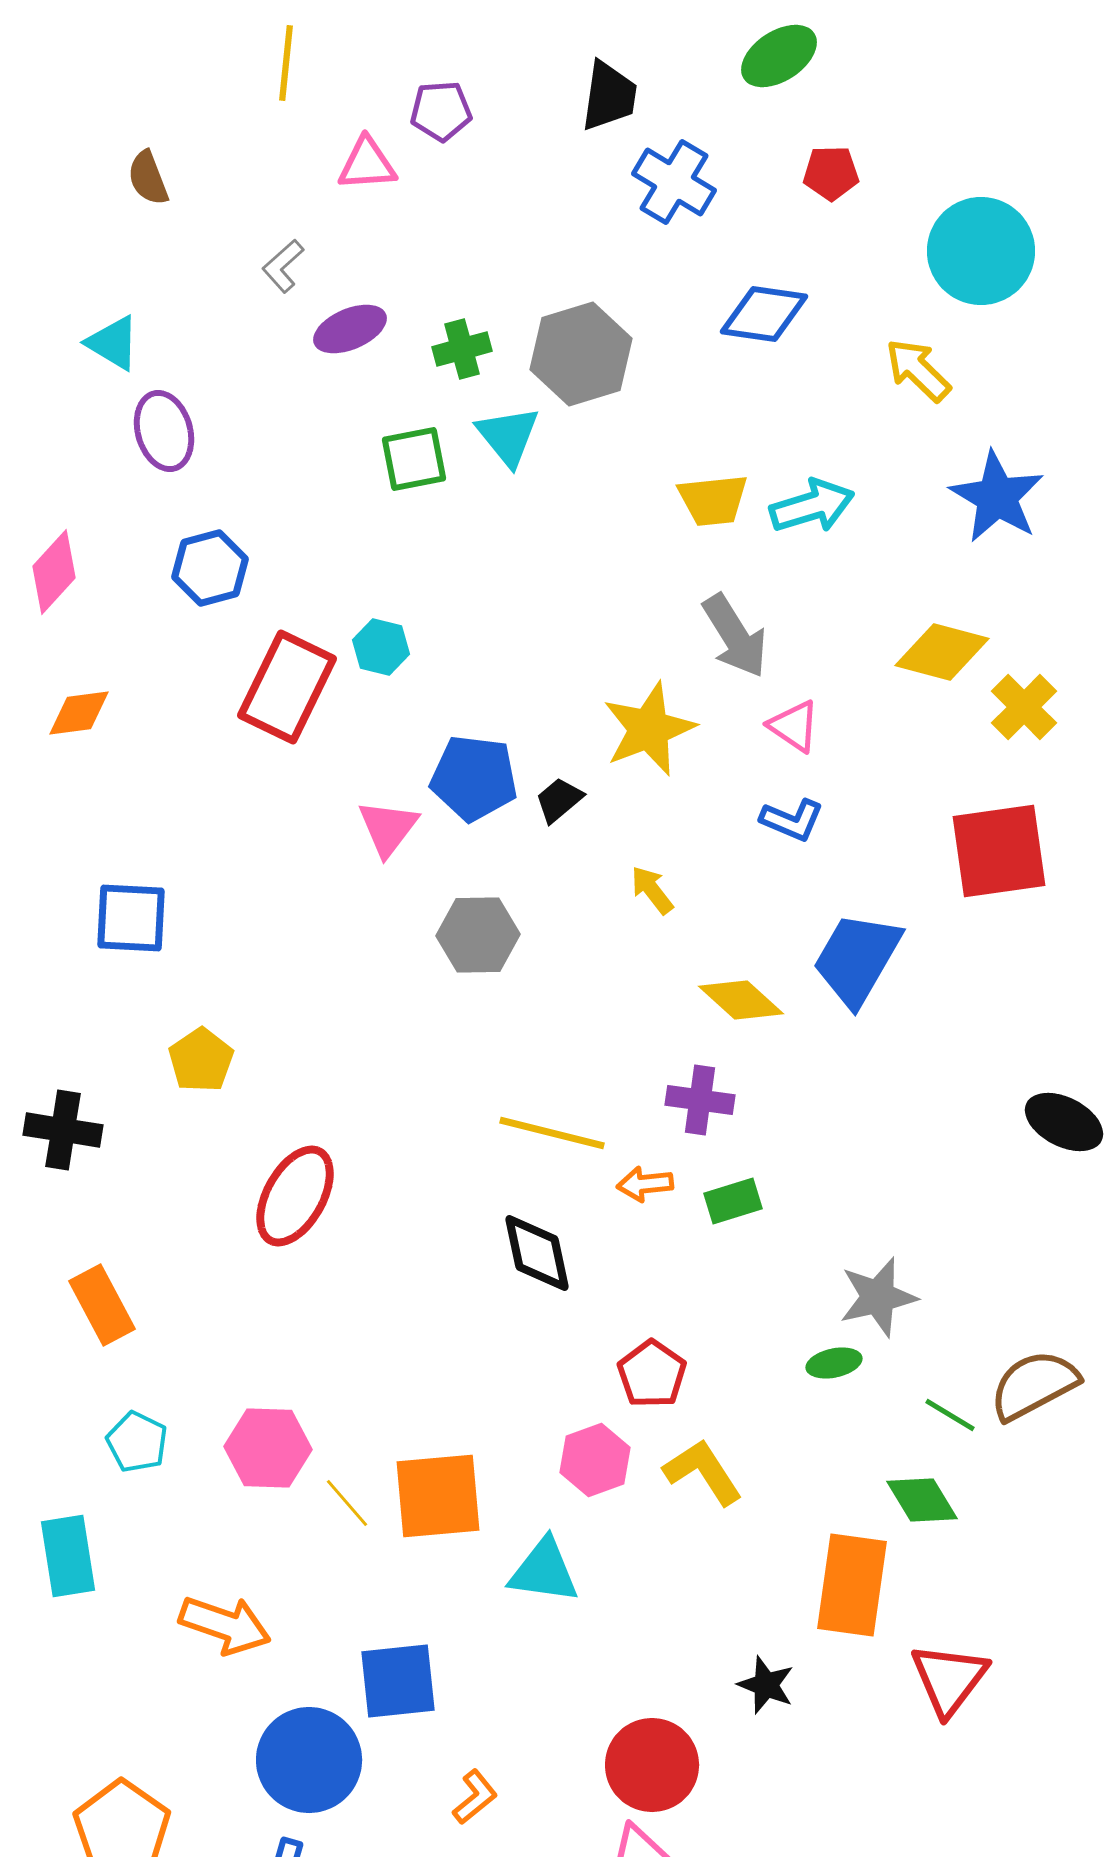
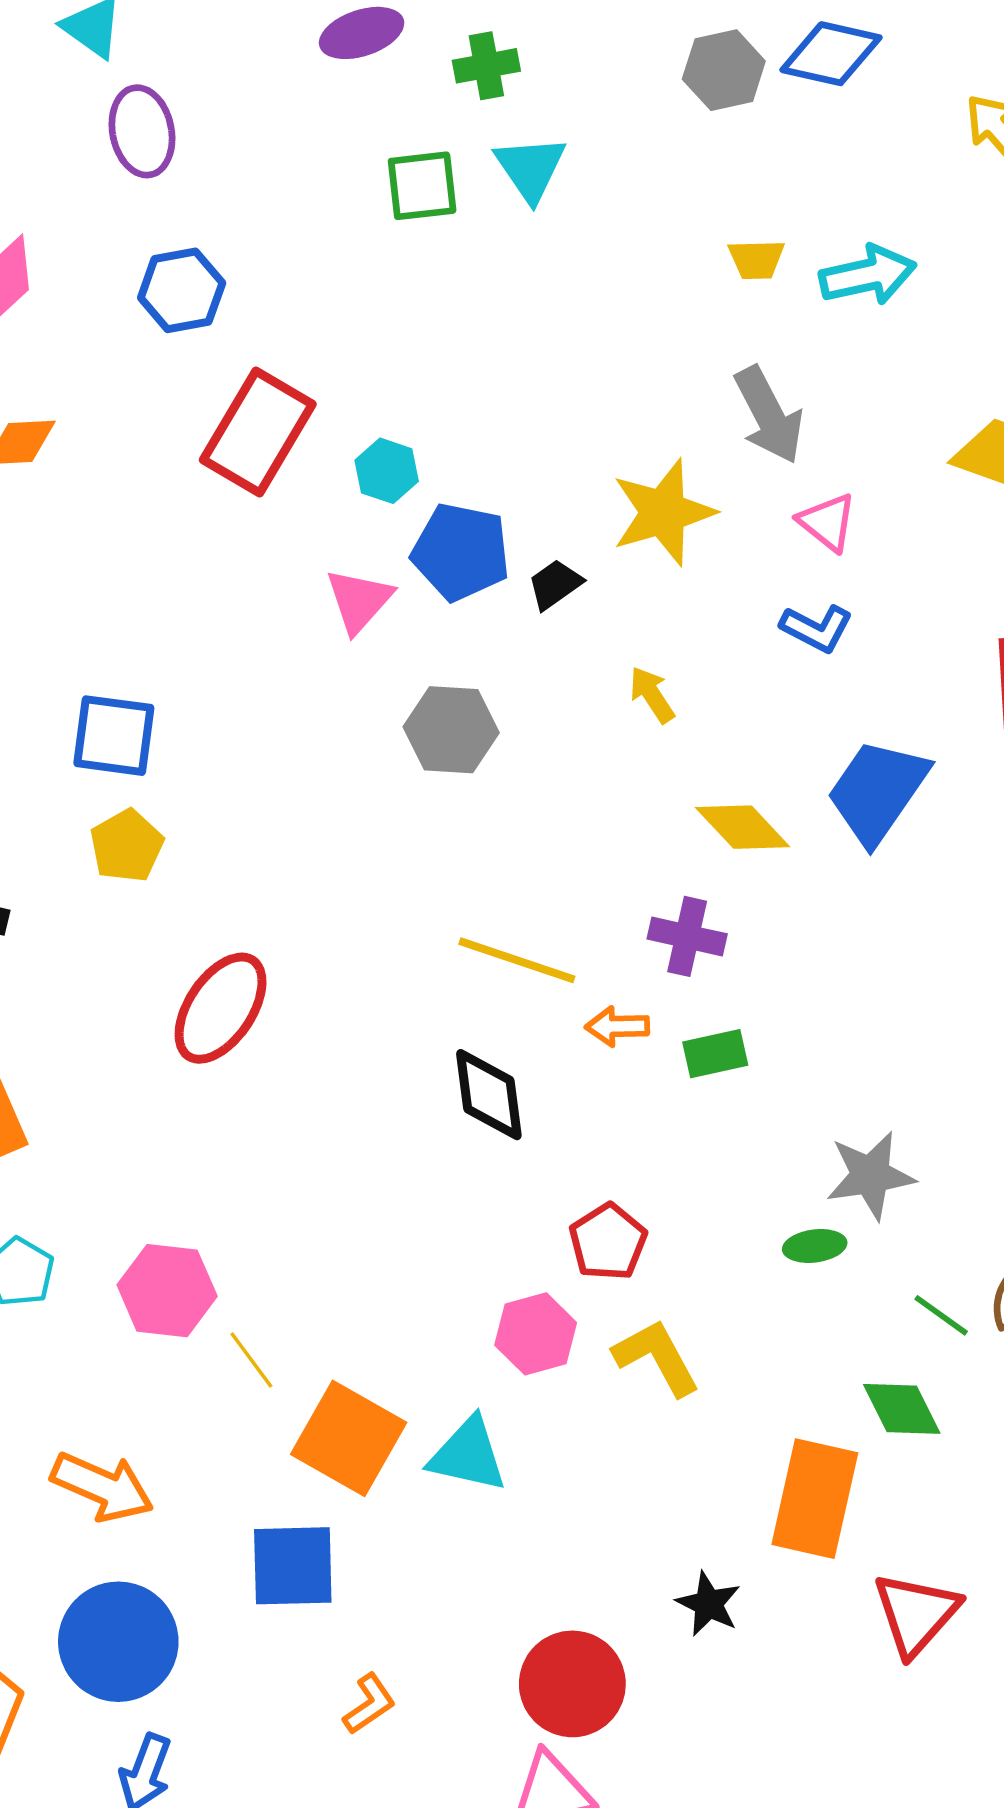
gray hexagon: (581, 354) -> (724, 70), moved, size x0.7
yellow trapezoid: (713, 500) -> (756, 259), size x0.7
cyan hexagon: (381, 647) -> (387, 471), moved
blue square: (131, 918) -> (114, 736), moved
orange square: (438, 1496) -> (349, 1438), moved, turned 30
blue circle: (309, 1760) -> (118, 1642), moved

